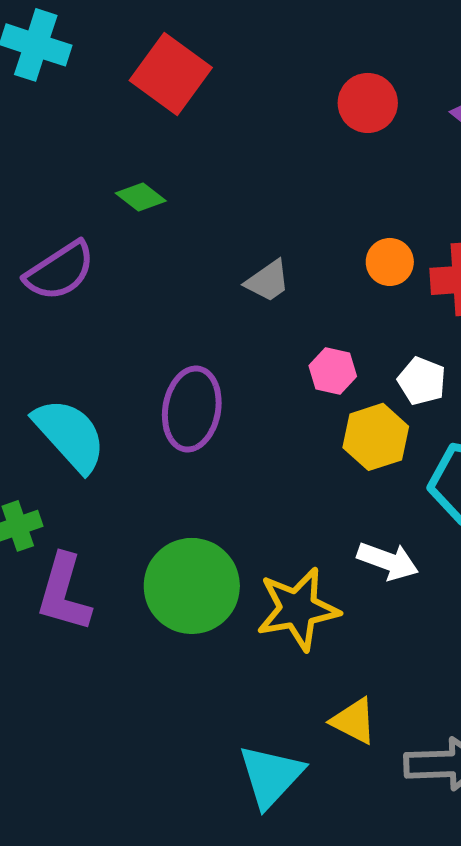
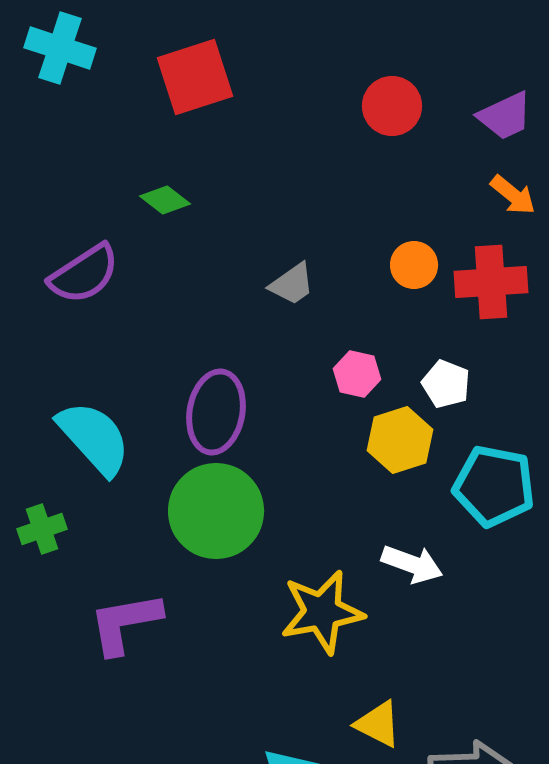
red square: (171, 74) -> (195, 77), turned 36
green circle: (192, 586) -> (216, 511), moved
purple L-shape: (64, 593) -> (125, 623), moved, turned 64

